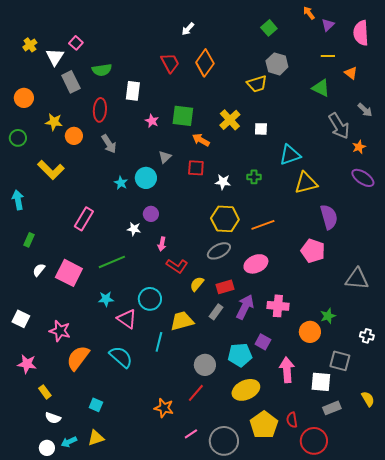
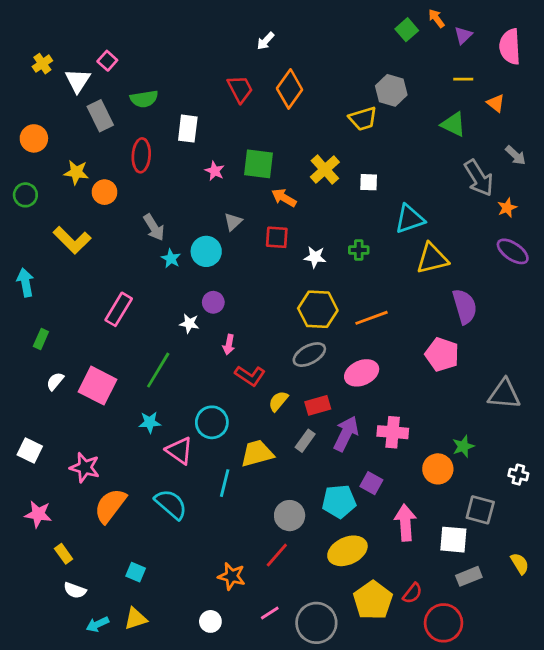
green square: (269, 28) -> (407, 30), moved
gray arrow: (109, 144) -> (154, 227), moved
green line: (112, 262) -> (158, 370), turned -36
red semicircle: (292, 420) -> (412, 593), turned -133
white circle: (47, 448) -> (210, 621), moved

